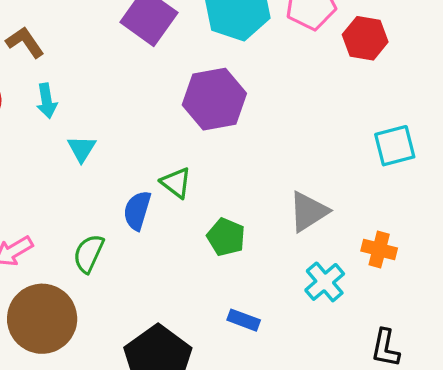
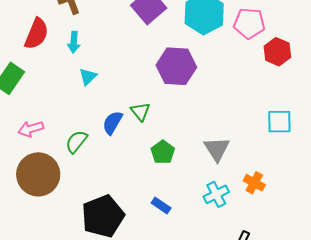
gray triangle: (308, 212) -> (217, 149), turned -44

